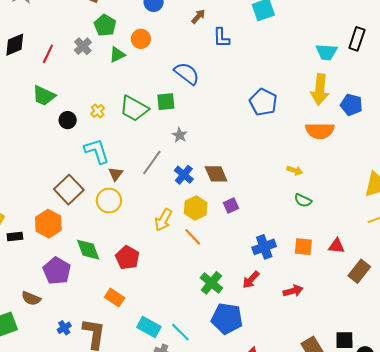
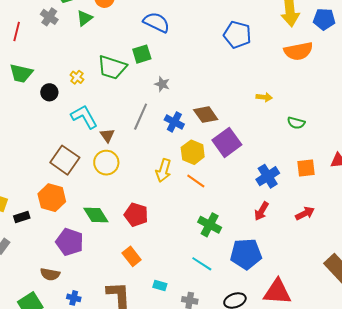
yellow arrow: (295, 170) -> (264, 97), moved
purple square: (231, 205) -> (227, 142), size x1.8
green cross: (211, 283) -> (210, 225), moved
orange rectangle: (115, 298) -> (132, 256), turned 30
cyan rectangle: (149, 327) -> (160, 286), moved, size x0.6
blue cross: (64, 328) -> (74, 298), moved, turned -32
cyan line: (180, 332) -> (202, 264), moved

